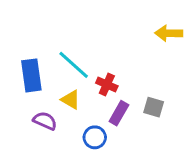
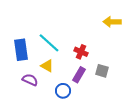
red cross: (107, 85) -> (81, 52), moved

